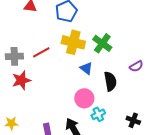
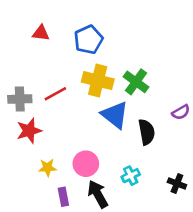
blue triangle: (86, 68) -> (115, 115), size x1.6
pink circle: (84, 98) -> (86, 164), moved
yellow star: (11, 123) -> (48, 168), moved

